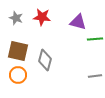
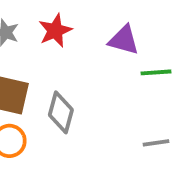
red star: (42, 17) -> (55, 31), turned -30

